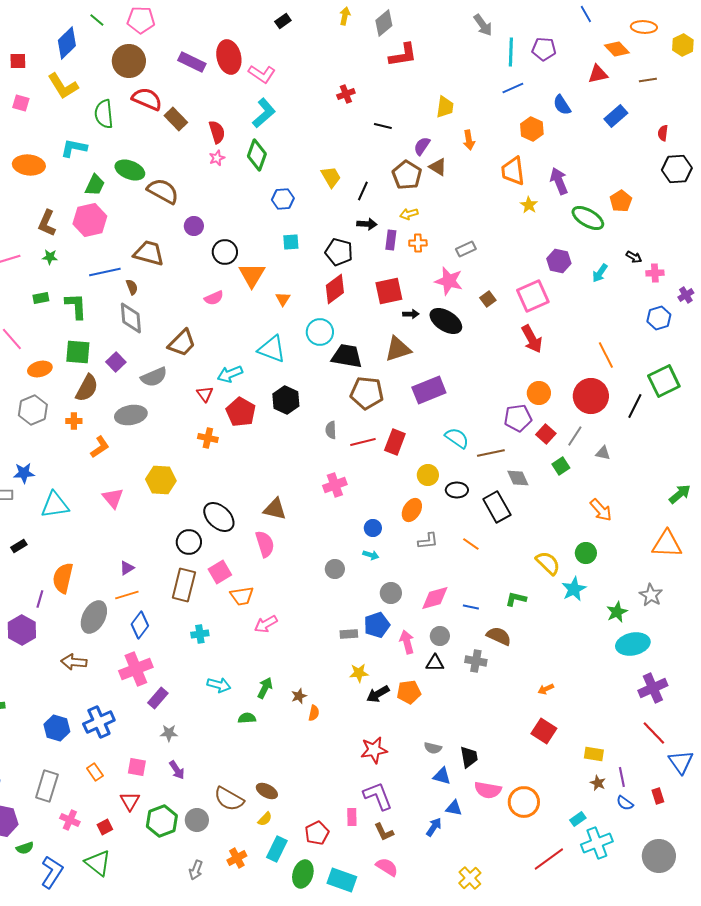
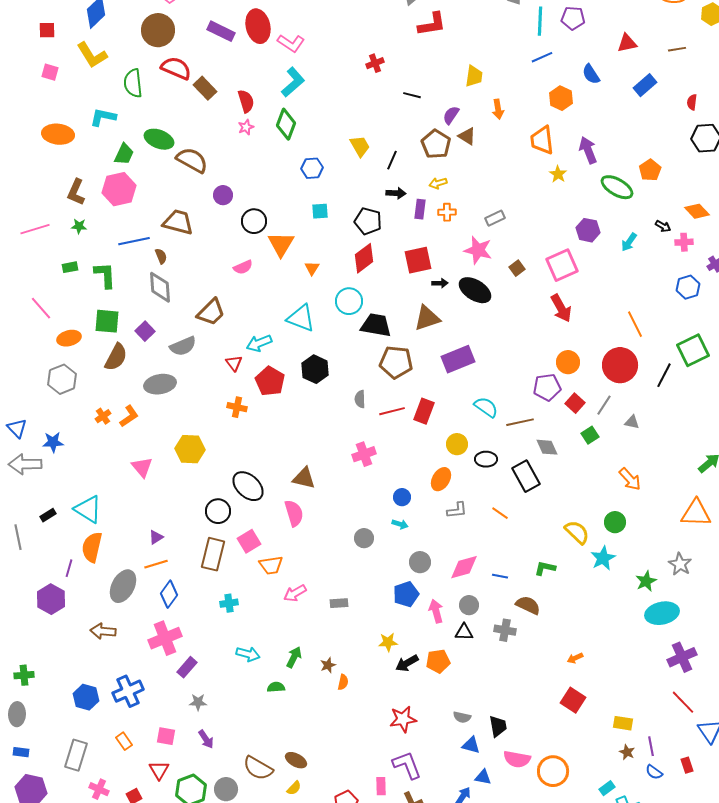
orange diamond: (617, 49) -> (697, 211), moved
orange cross: (74, 421) -> (103, 416), moved, turned -35
cyan triangle: (55, 505) -> (88, 509), moved, turned 40
gray rectangle: (349, 634) -> (339, 603), moved

